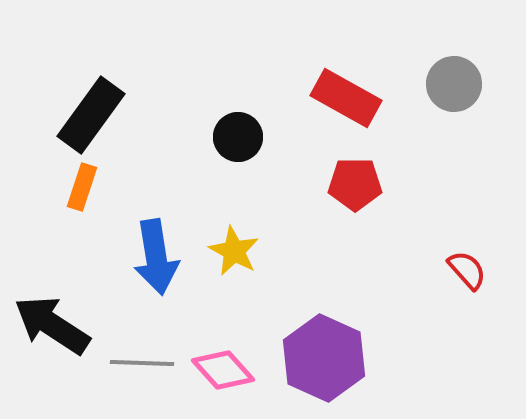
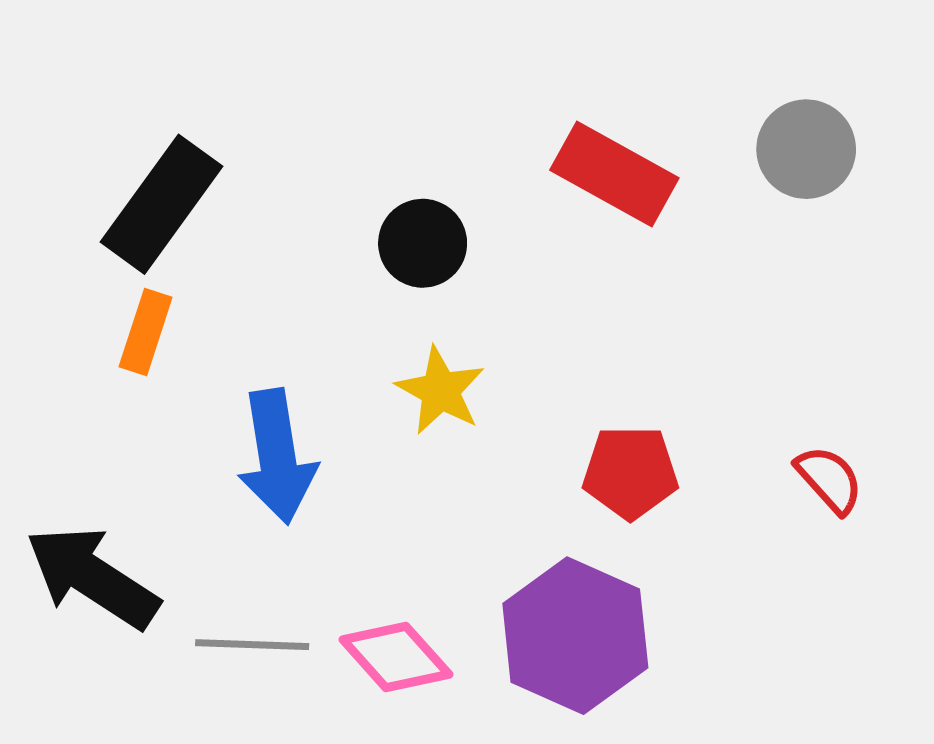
red pentagon: (355, 184) -> (630, 472), moved
yellow star: (234, 251) -> (440, 391), moved

